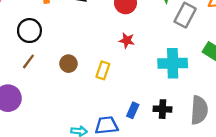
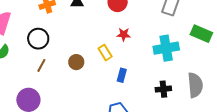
yellow rectangle: (103, 70) -> (105, 53), moved, turned -42
blue rectangle: (133, 110) -> (122, 75), moved

